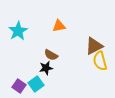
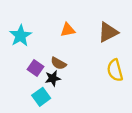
brown triangle: (94, 46) -> (108, 32), moved
purple square: (19, 86) -> (35, 68), moved

